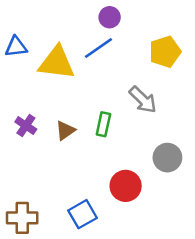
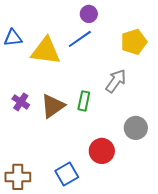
gray arrow: (143, 100) -> (116, 81), turned -100
brown triangle: (65, 130) -> (53, 106), size x1.5

